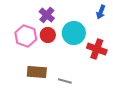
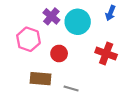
cyan circle: (74, 33) -> (78, 22), moved
red circle: (48, 35) -> (59, 54), moved

